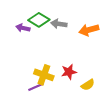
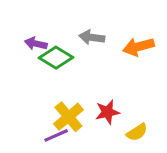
green diamond: (39, 20) -> (56, 58), moved
yellow cross: (44, 75) -> (68, 117), turned 30

